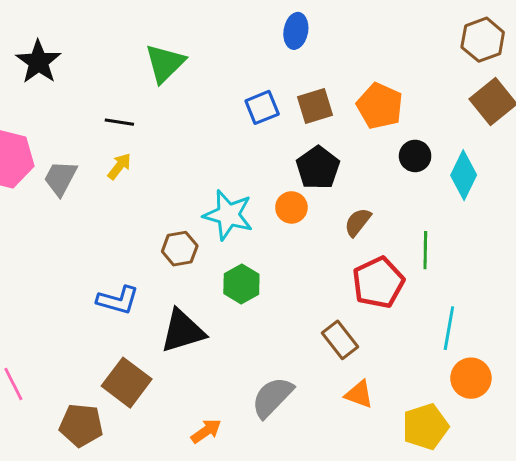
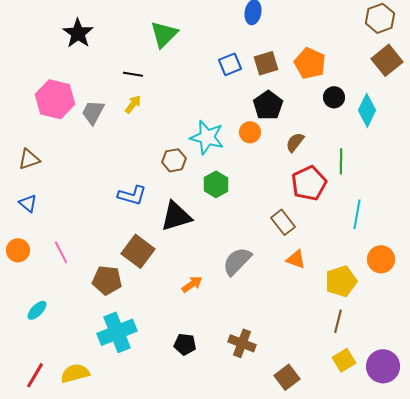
orange circle: (471, 378) -> (381, 259), moved

